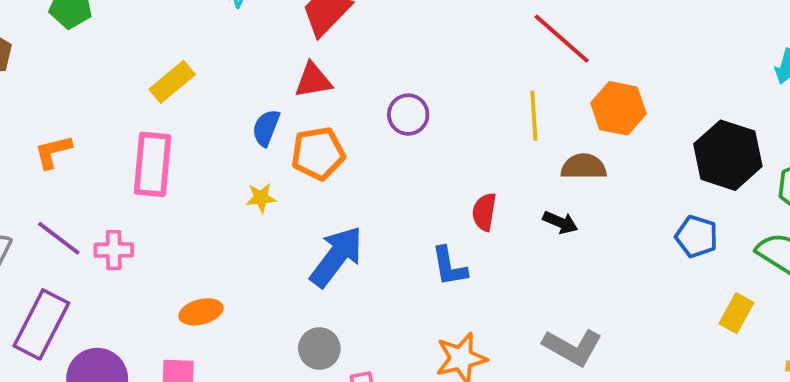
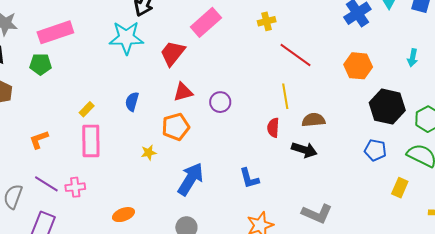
red triangle: (313, 80) -> (183, 92), moved
yellow rectangle: (172, 82) -> (87, 109), moved, size x0.7
orange hexagon: (618, 108) -> (358, 66), moved
blue semicircle: (266, 128) -> (132, 102), moved
red semicircle: (484, 212) -> (273, 128), moved
black arrow: (560, 222) -> (304, 150), size x1.4

